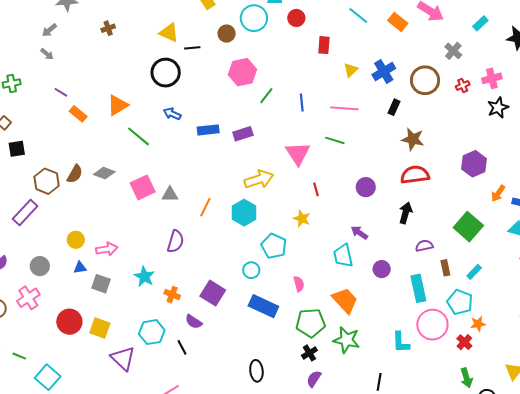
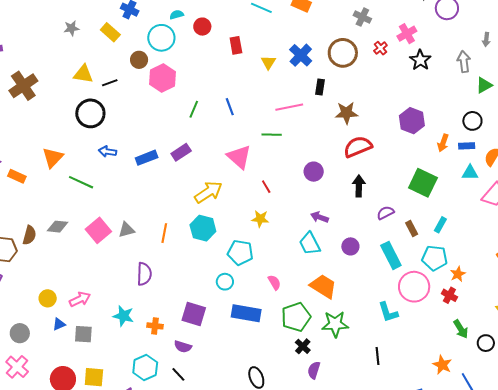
brown cross: (108, 28) -> (23, 86), size x2.0
pink hexagon: (242, 72) -> (163, 78), moved
pink line: (344, 108) -> (289, 107), moved

